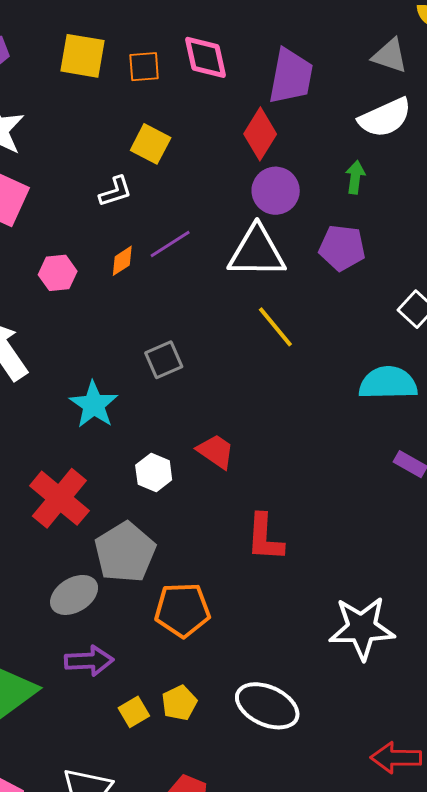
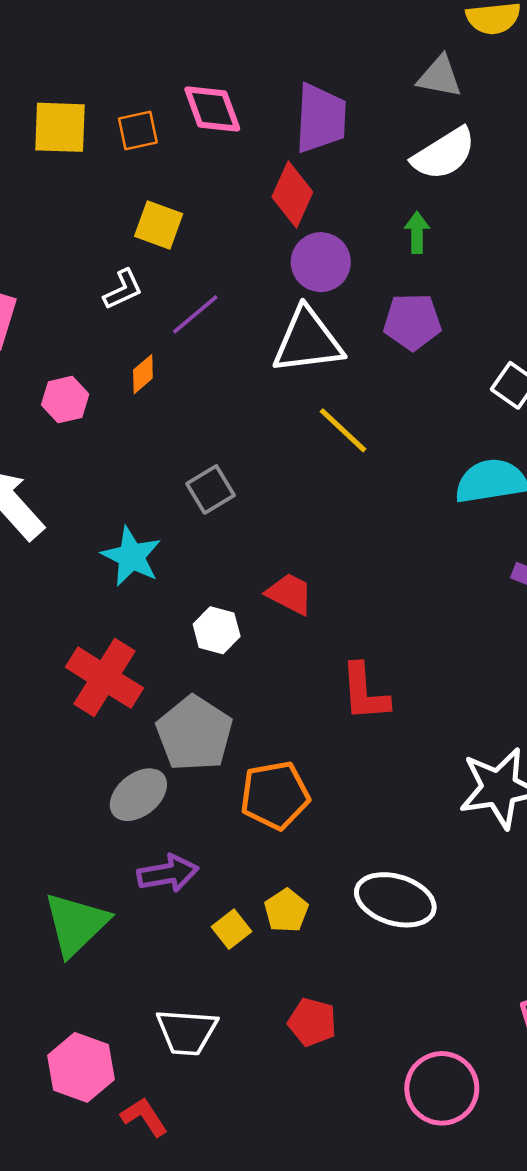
purple line: (170, 244) -> (195, 314), moved

